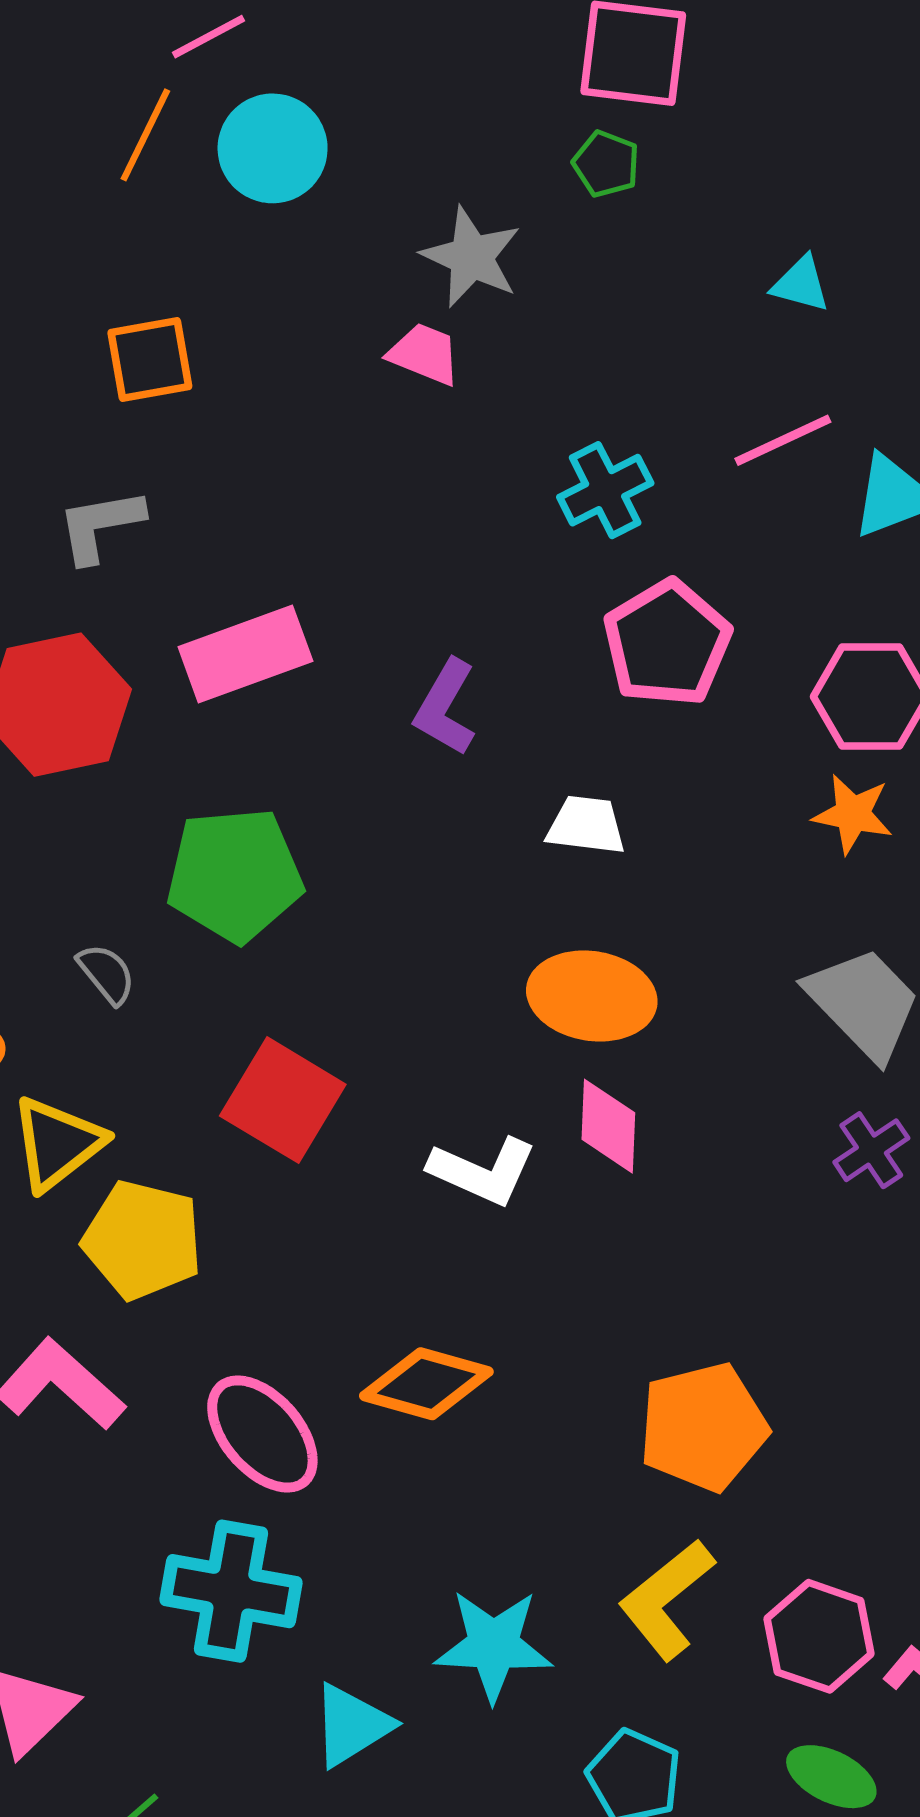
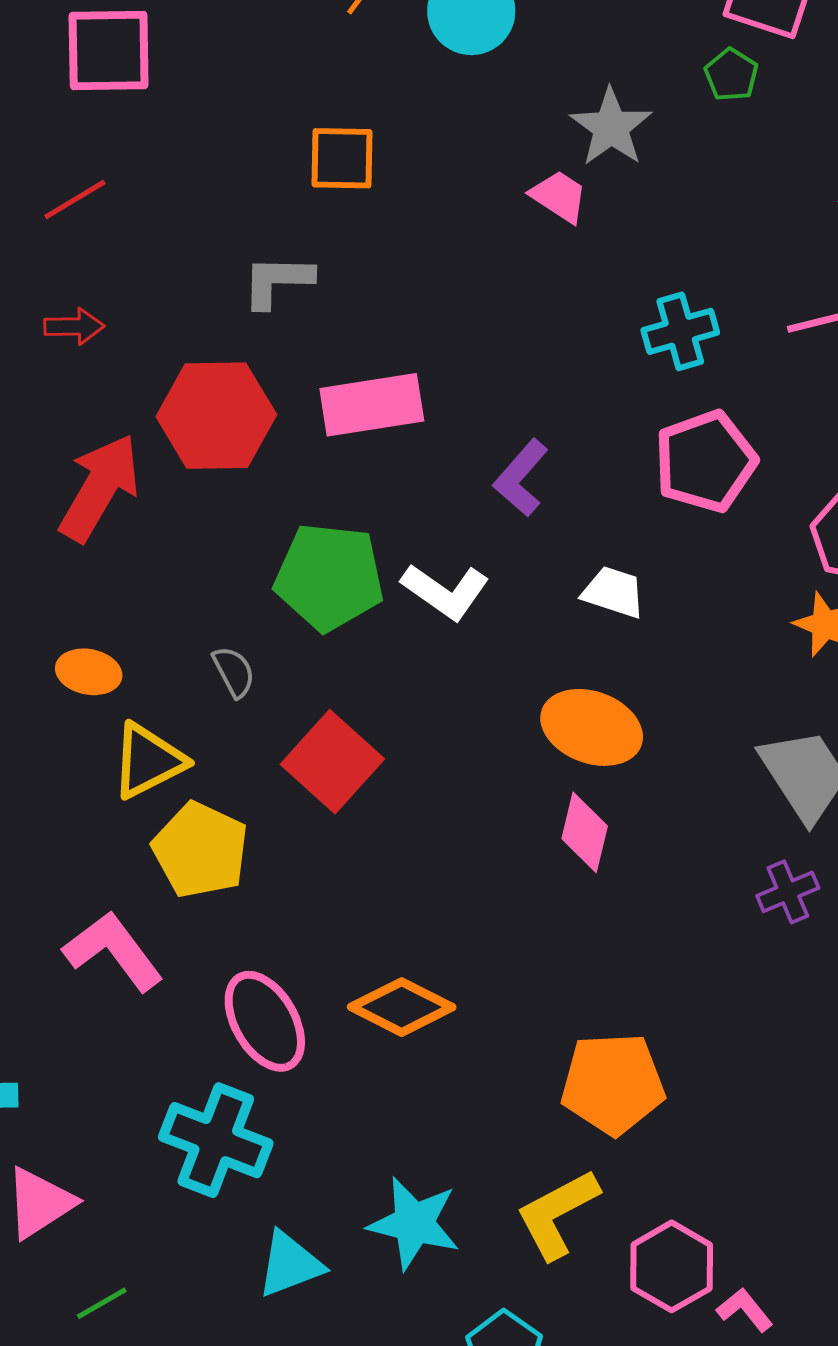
gray semicircle: (107, 974) -> (234, 672), moved
white L-shape: (483, 1171) -> (445, 591), moved

